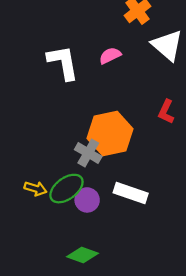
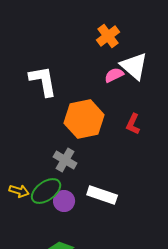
pink semicircle: (110, 56) -> (114, 75), moved
orange hexagon: (110, 134) -> (84, 119), moved

